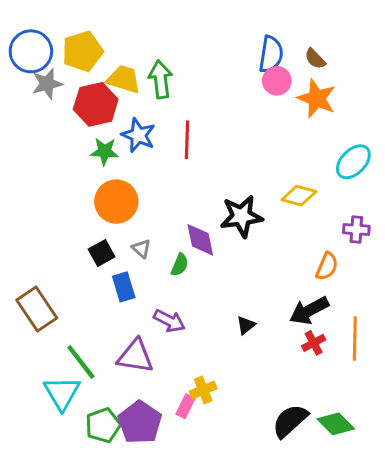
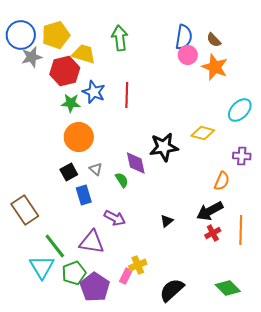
green arrow: (160, 79) -> (120, 38), moved
green semicircle: (180, 265) -> (122, 180), turned -56
black semicircle: (290, 421) -> (172, 290), moved
green pentagon: (103, 425) -> (74, 273), moved

